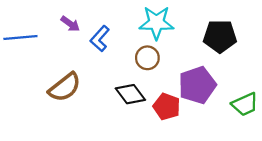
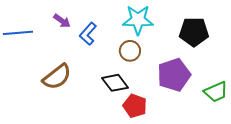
red pentagon: (167, 107) -> (135, 106), moved

